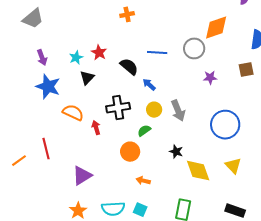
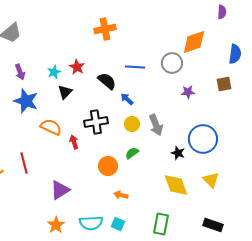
orange cross: (127, 14) -> (105, 29), size x1.5
green semicircle: (144, 131) -> (132, 153), moved
black star: (176, 152) -> (178, 153), moved

